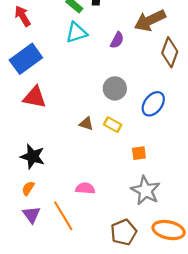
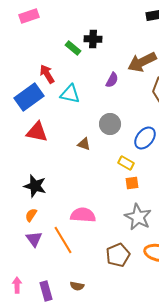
red arrow: (23, 16) -> (47, 74), moved
cyan triangle: (76, 33) -> (70, 94), moved, turned 30
brown triangle: (86, 124) -> (84, 144), moved
yellow rectangle: (113, 125) -> (126, 163), moved
pink semicircle: (85, 188) -> (83, 215), size x1.4

